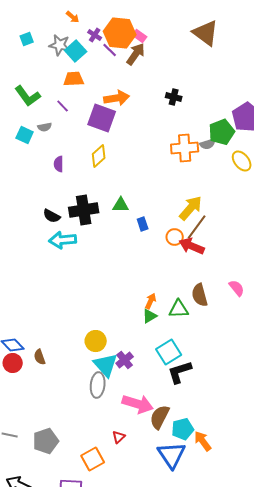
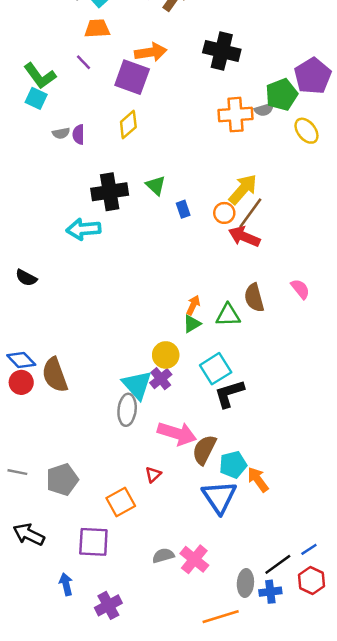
green L-shape: (28, 96) -> (40, 76), moved
black cross: (174, 97) -> (222, 51), size x1.8
gray semicircle: (45, 127) -> (61, 133), moved
green triangle: (121, 205) -> (156, 186), turned 42
black semicircle: (52, 216) -> (26, 278), moved
orange circle: (175, 237) -> (224, 213), moved
yellow circle: (96, 341) -> (166, 355), moved
brown semicircle: (40, 357) -> (55, 375), size x1.8

